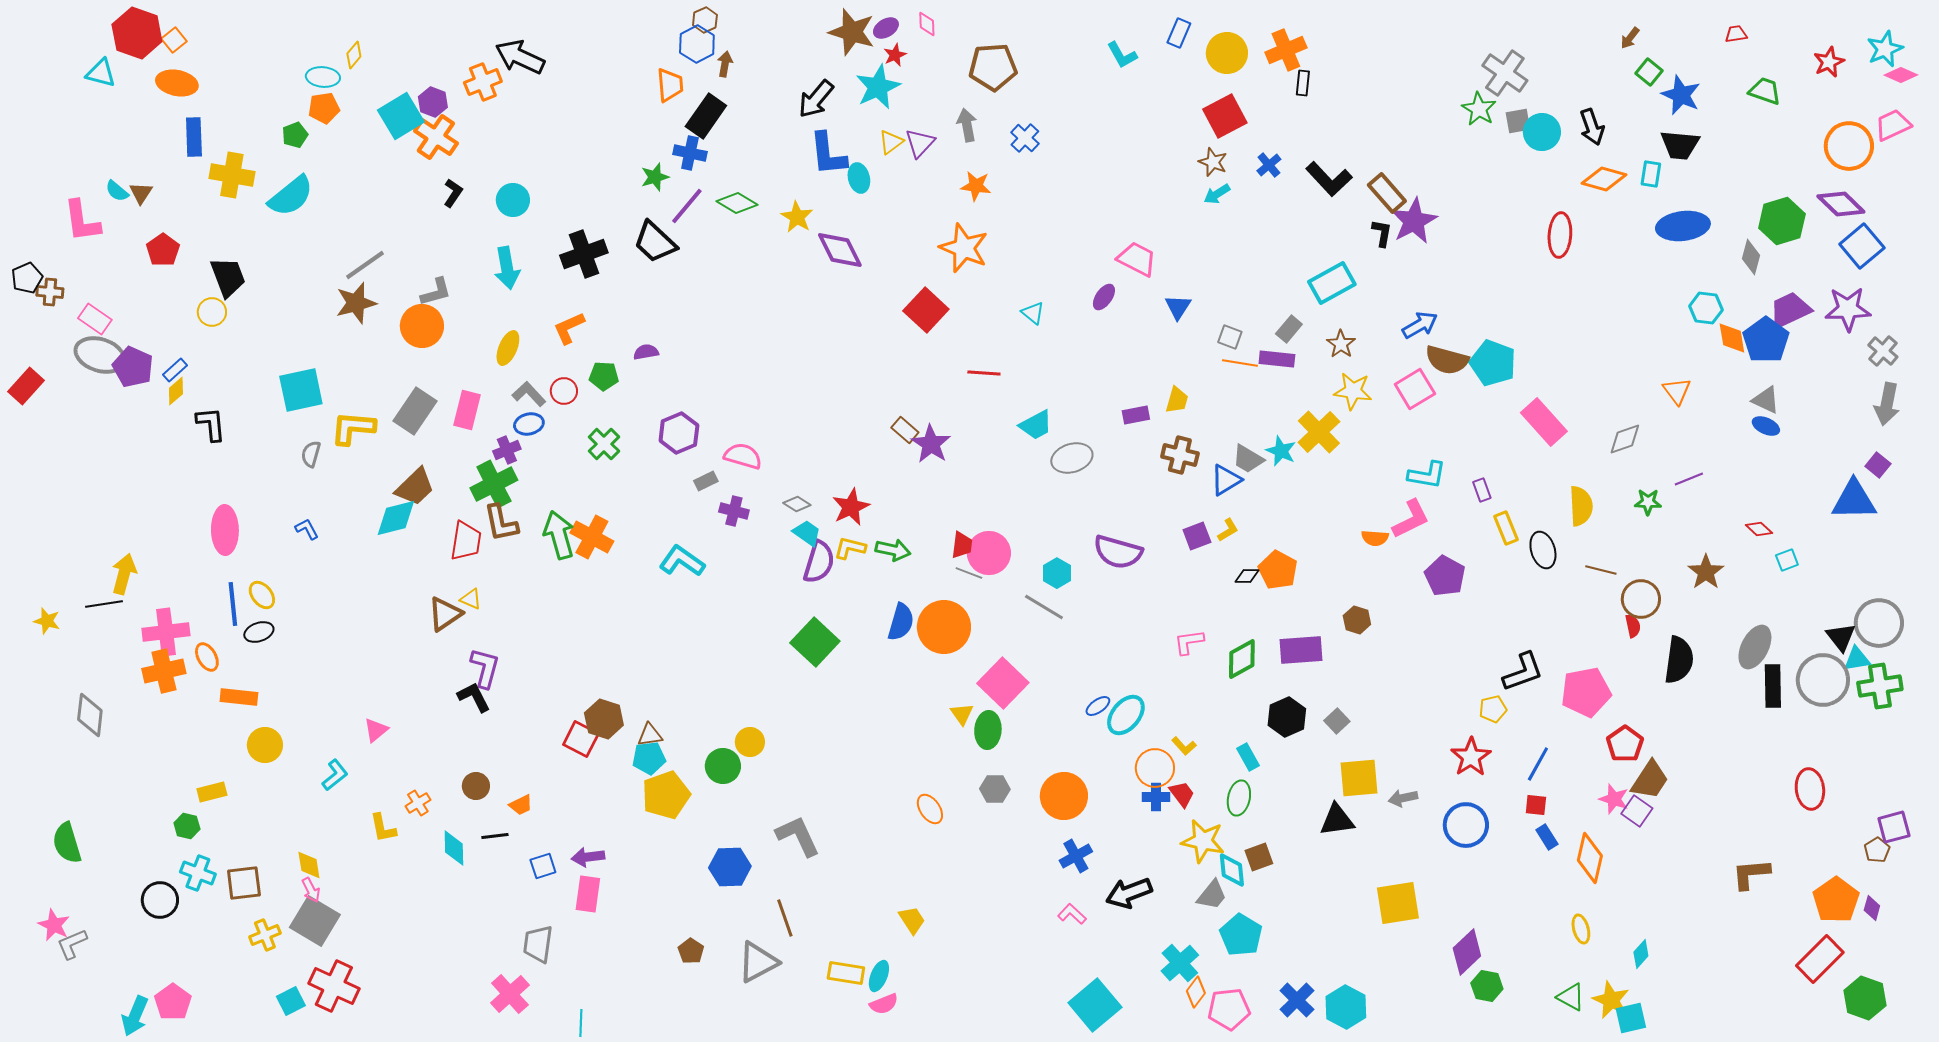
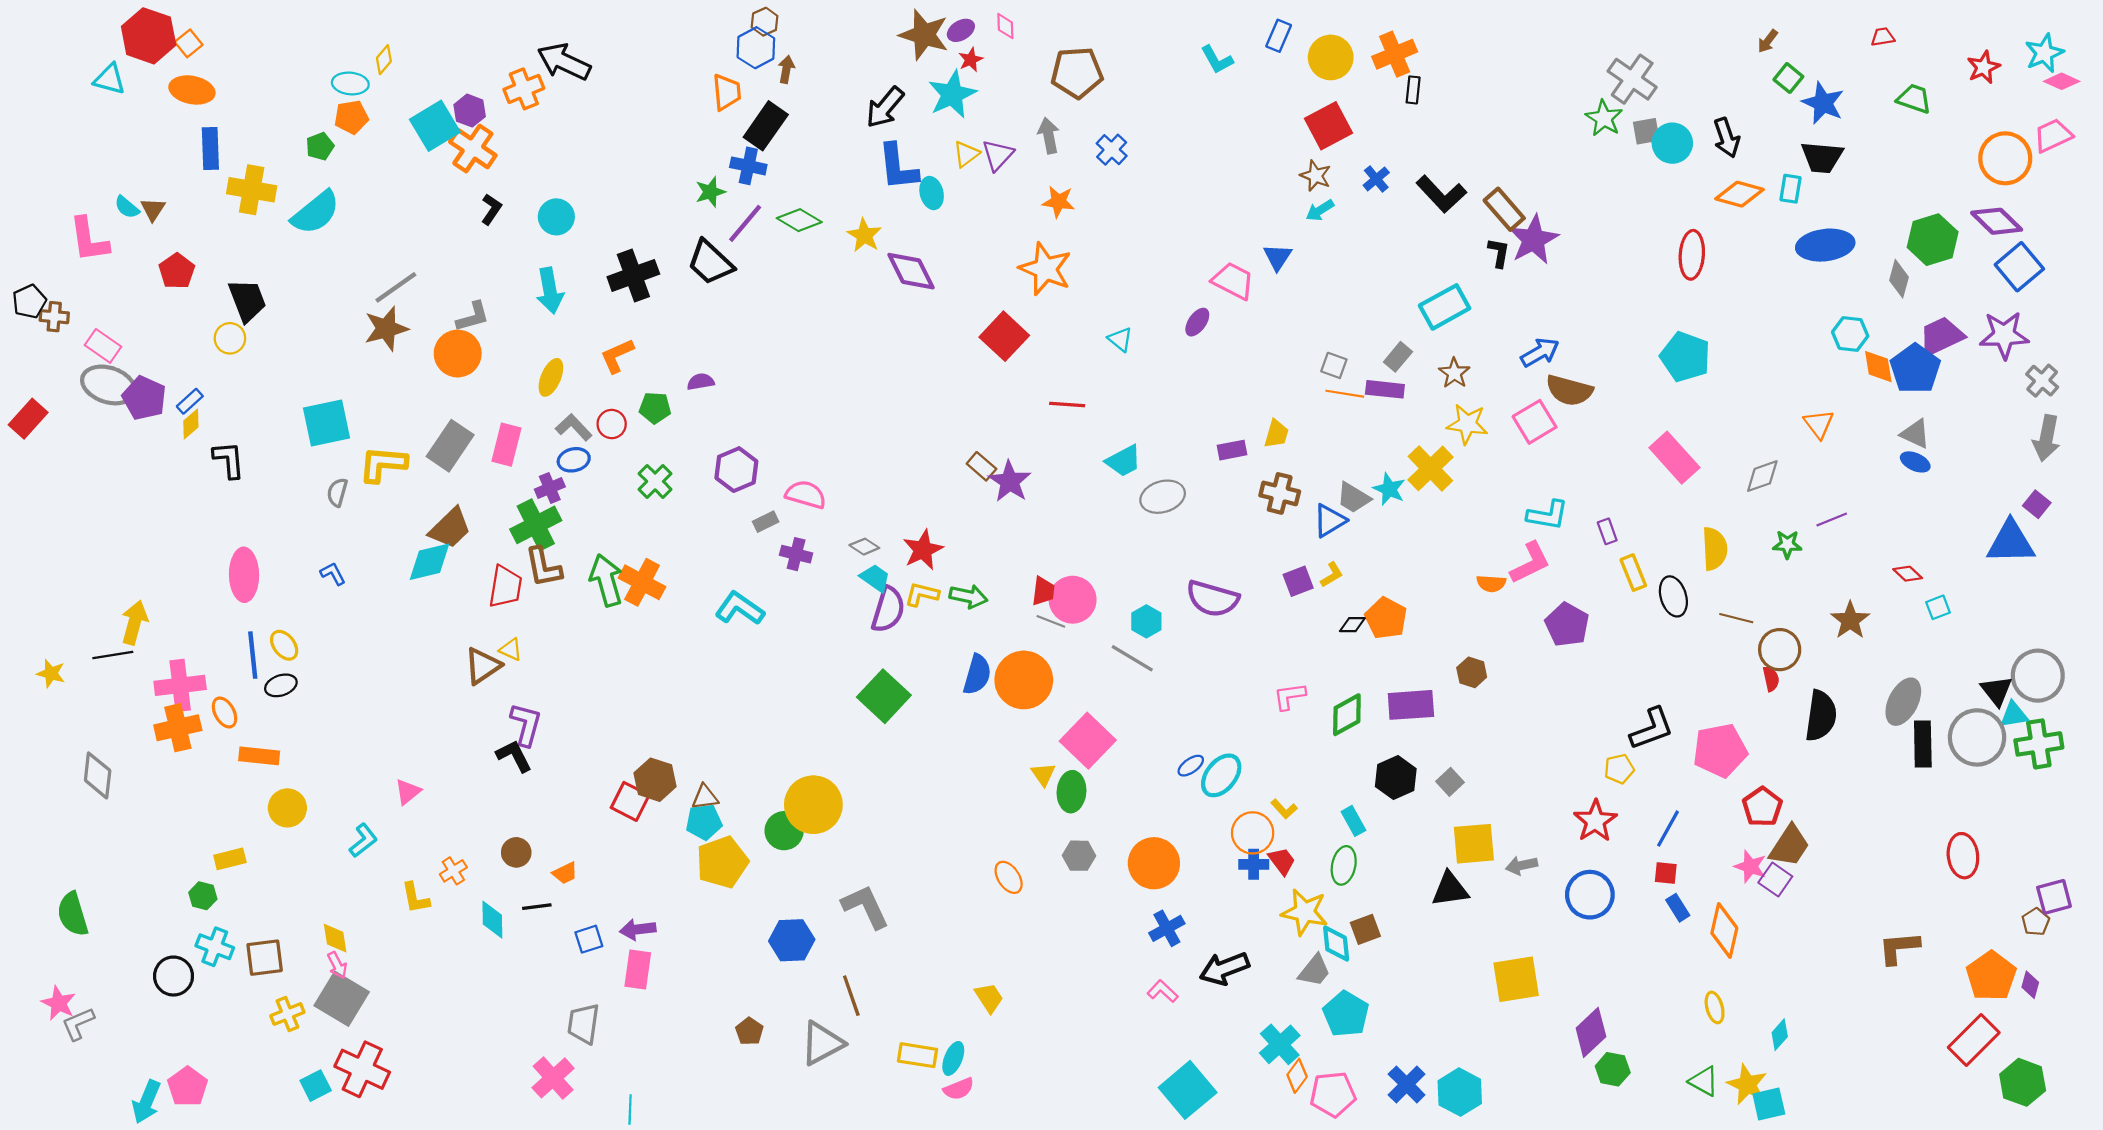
blue triangle: (1178, 307) -> (1278, 257), moved
cyan pentagon: (1493, 363) -> (1685, 357), moved
yellow circle: (750, 742) -> (813, 805), size x1.8

